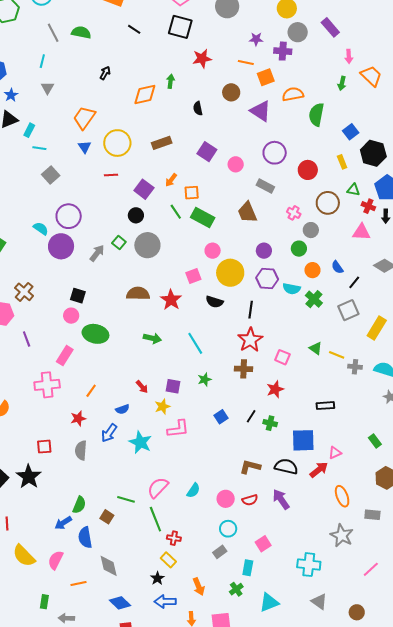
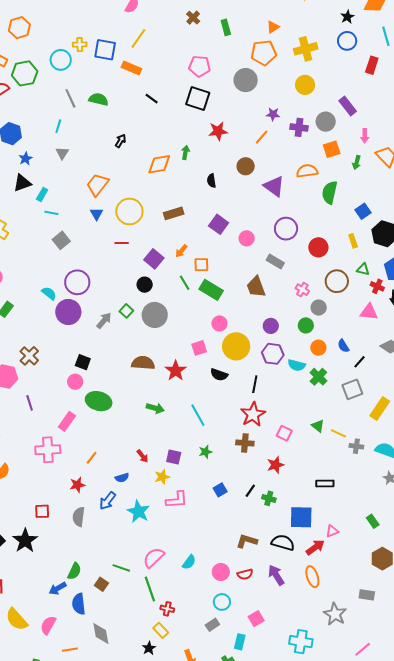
gray circle: (298, 32) -> (326, 122), moved
orange line: (246, 62) -> (262, 137), turned -63
orange square: (266, 77) -> (332, 149), moved
orange ellipse: (342, 496) -> (312, 577), moved

